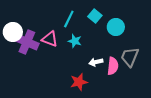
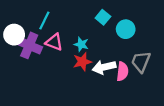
cyan line: (69, 19) -> (44, 20), moved
white arrow: (96, 62) -> (104, 67), size x1.5
red star: (79, 82) -> (82, 62), moved

